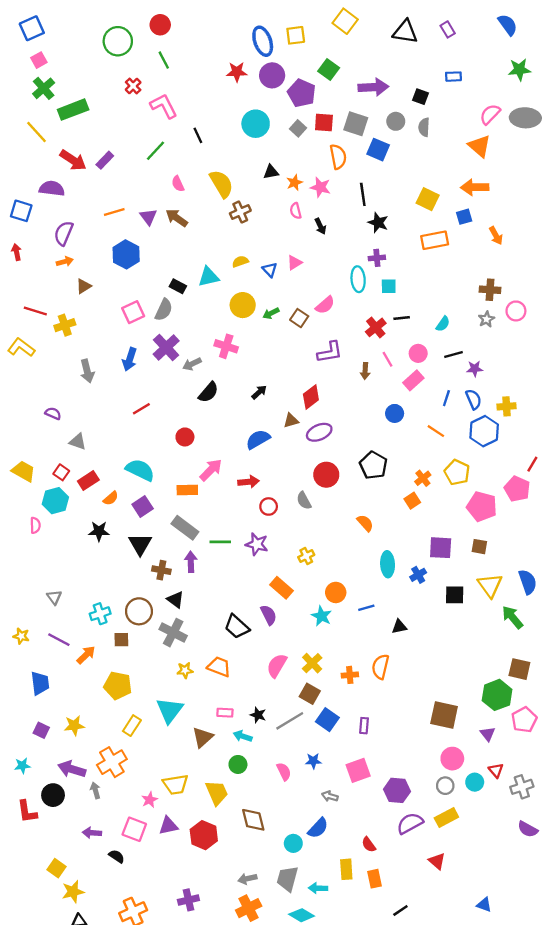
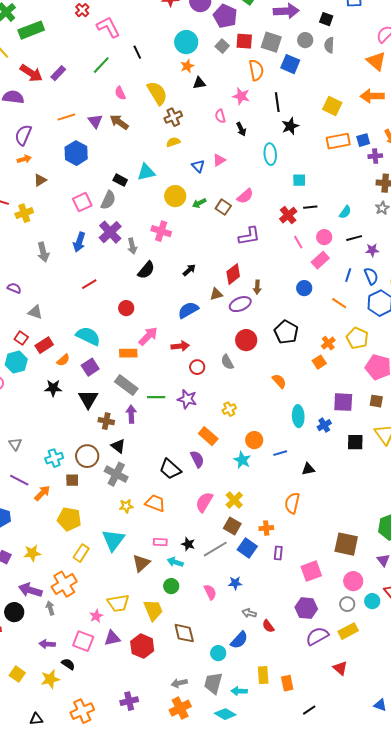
orange star: (294, 183) -> (187, 66), moved
blue square: (464, 217) -> (363, 140), moved
black star: (378, 223) -> (290, 126), turned 30
purple cross: (377, 258) -> (375, 156), moved
yellow semicircle: (240, 261) -> (173, 142), moved
cyan ellipse: (358, 279) -> (270, 154), moved
gray arrow: (192, 364) -> (132, 246), turned -77
brown arrow: (365, 371) -> (257, 287), moved
orange cross: (350, 675) -> (266, 528), moved
pink square: (358, 770) -> (311, 571), moved
red semicircle: (369, 845) -> (268, 626), moved
yellow star: (73, 892) -> (50, 679), moved

